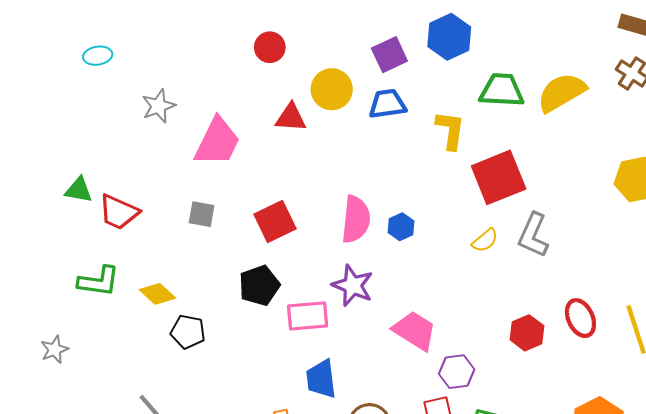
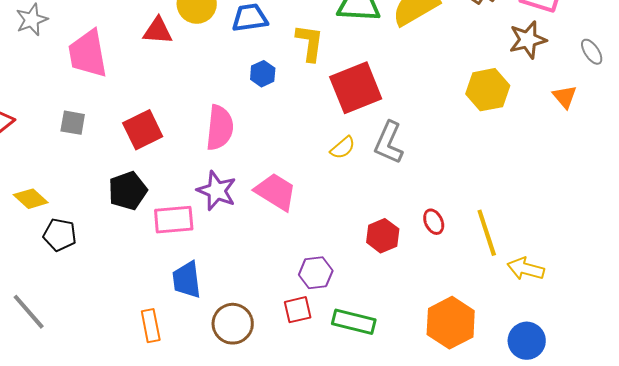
pink trapezoid: (217, 142) -> (88, 54), turned 144
blue hexagon: (401, 227) -> (263, 74), moved
red ellipse: (580, 318) -> (434, 222), size x0.7
pink trapezoid: (415, 331) -> (276, 192), moved

